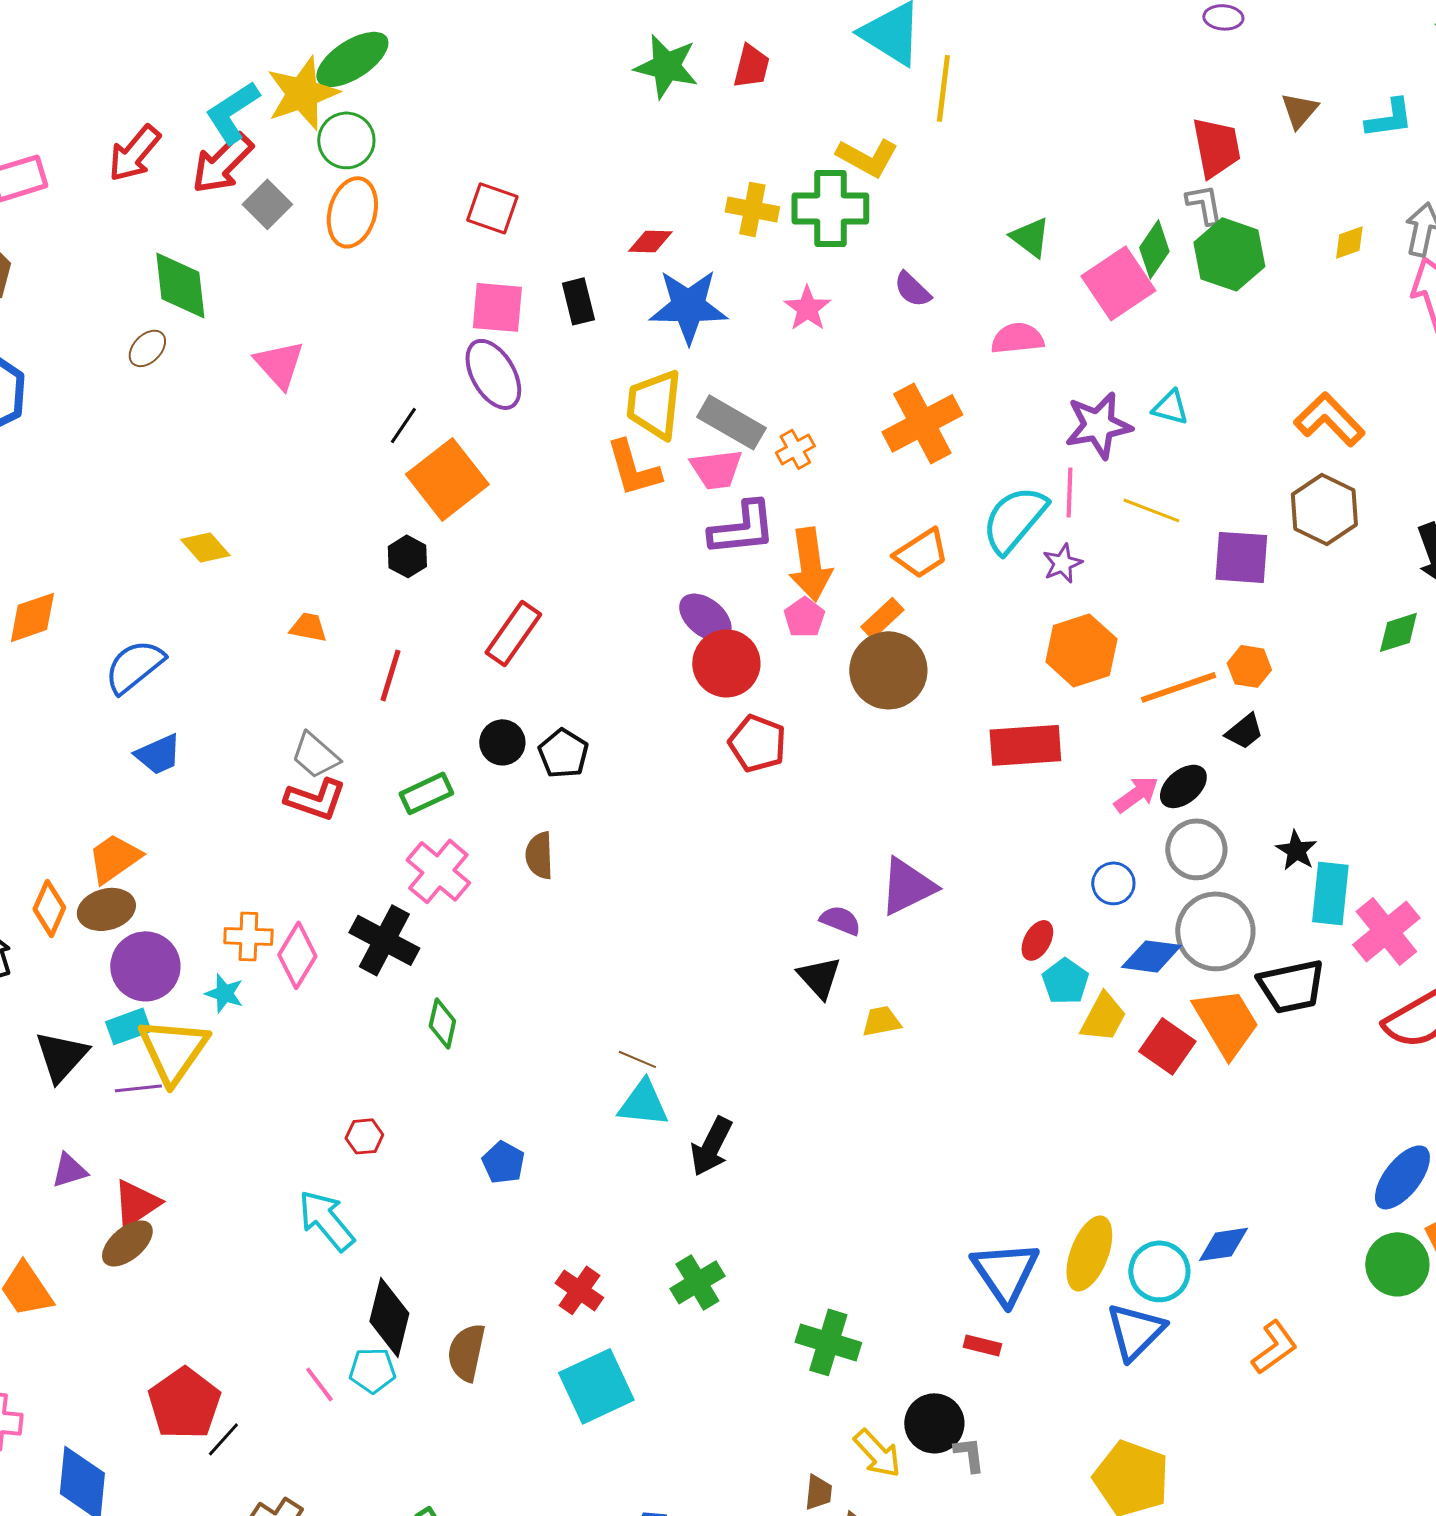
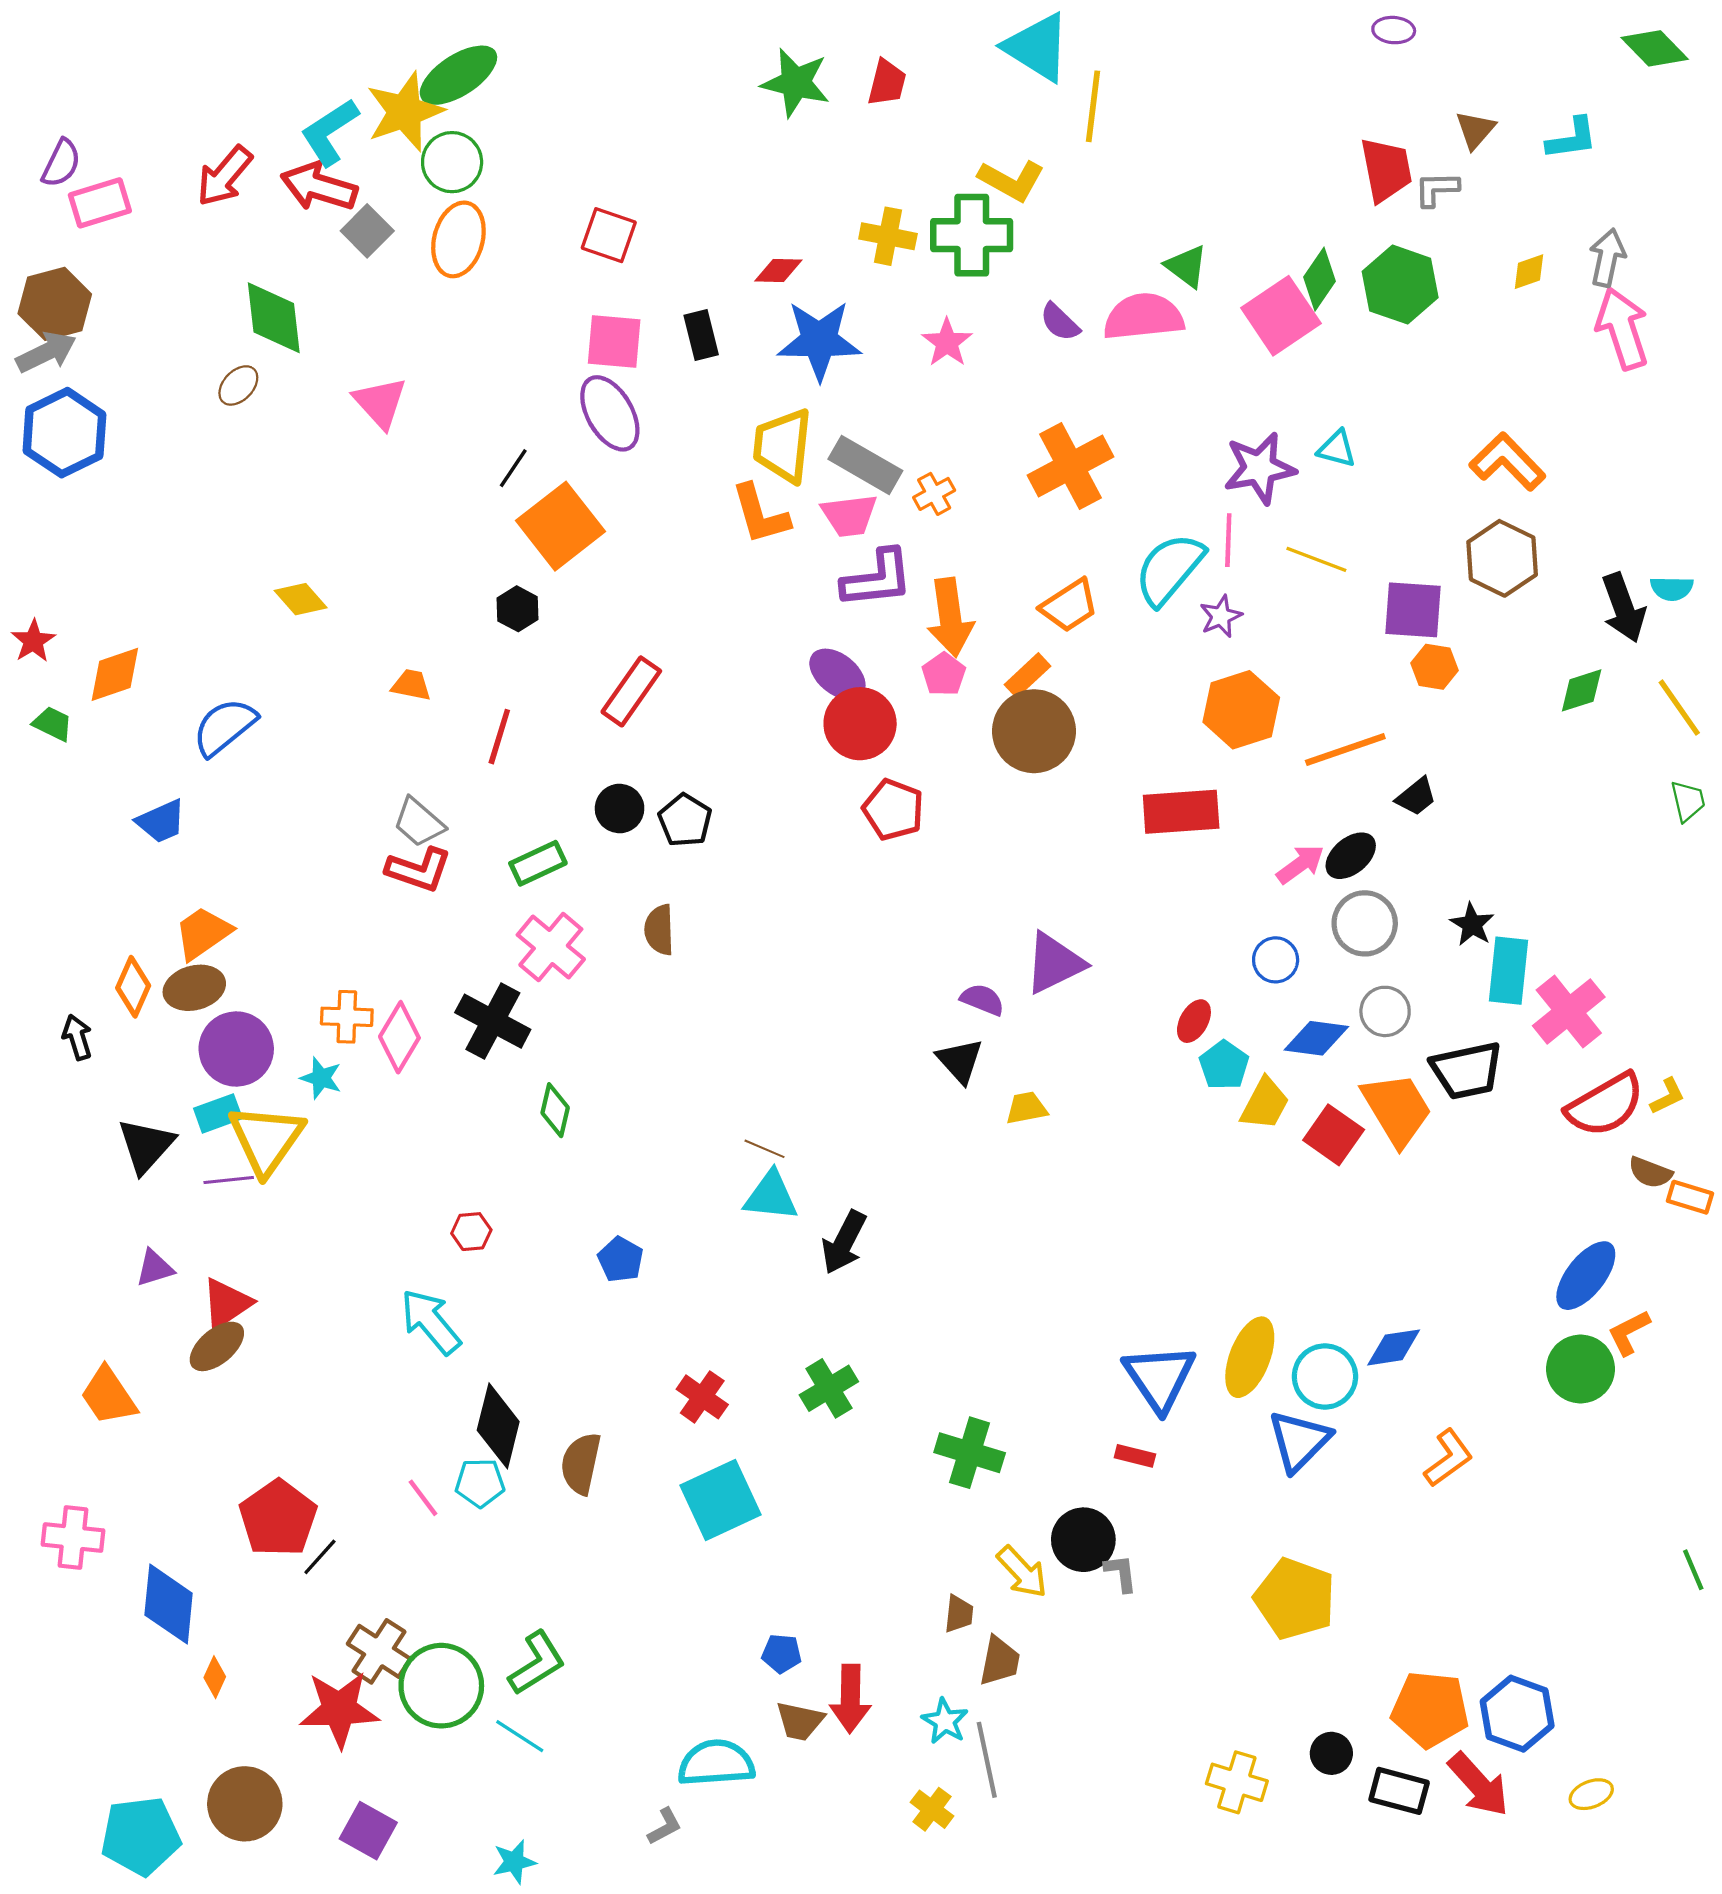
red arrow: (222, 163) -> (319, 187), turned 62
gray L-shape: (1204, 204) -> (1437, 189), moved, turned -81
pink semicircle: (1017, 338) -> (1143, 317), moved, size x1.4
orange hexagon: (1249, 666) -> (1434, 667), moved
blue trapezoid: (158, 754) -> (161, 821), moved
gray circle: (1215, 931) -> (1385, 1011), size x0.6

